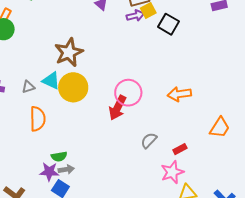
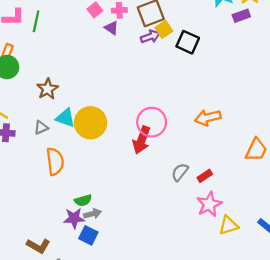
brown star: (69, 52) -> (47, 89), moved, size x0.7
red rectangle: (180, 149) -> (205, 176), moved

